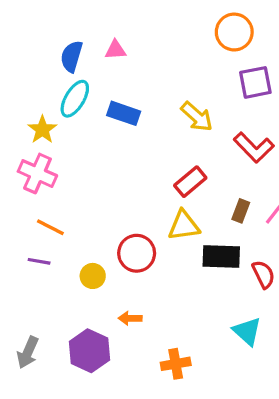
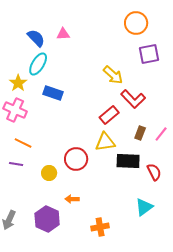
blue semicircle: (72, 56) -> (36, 38), turned 120
blue rectangle: (124, 113) -> (53, 93), moved
red L-shape: (254, 148) -> (133, 99), moved
cyan triangle: (247, 331) -> (144, 207), turned 42

